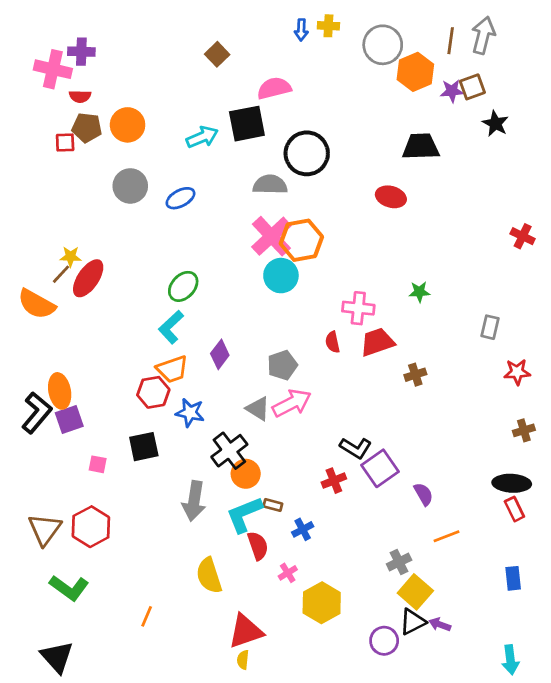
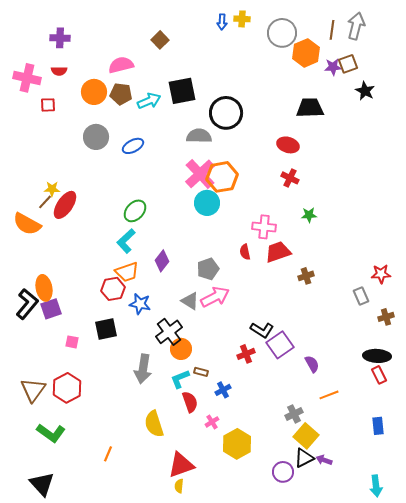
pink cross: (53, 69) -> (27, 78), moved
pink semicircle: (274, 88) -> (121, 65), moved
brown pentagon: (87, 128) -> (121, 94), moved
red cross: (523, 236) -> (290, 178), moved
gray rectangle: (490, 327) -> (361, 296), moved, turned -36
cyan L-shape: (244, 514) -> (180, 379), size x0.7

